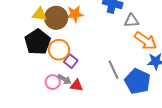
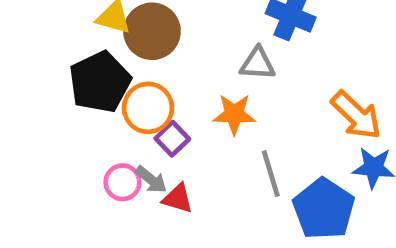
orange star: (75, 14) -> (234, 114), moved
gray triangle: (131, 21) -> (258, 64), moved

